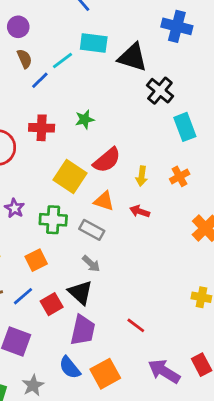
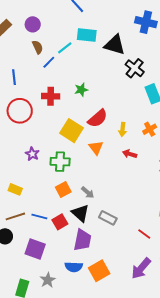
orange triangle: (104, 201) -> (96, 148), turned 35
red arrow: (140, 211) -> (130, 154), moved
gray rectangle: (92, 230) -> (108, 218), moved
orange square: (36, 260) -> (63, 189), moved
blue line: (23, 296) -> (39, 216), turned 56
red line: (136, 325) -> (144, 234), moved
blue semicircle: (70, 368) -> (74, 267), turned -48
purple arrow: (164, 371) -> (141, 268), turned -80

